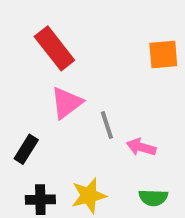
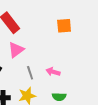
gray line: (107, 125) -> (30, 73), moved

